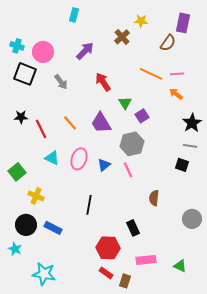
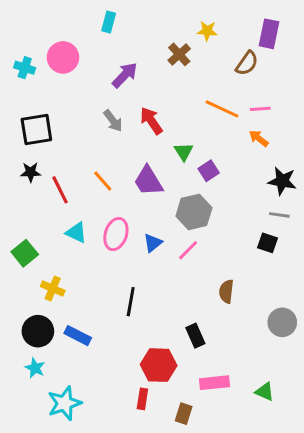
pink circle: (43, 52) -> (63, 57), moved
black square: (25, 74) -> (36, 130), moved, turned -30
gray arrow: (61, 82) -> (113, 121), moved
black star: (192, 123) -> (282, 181), turned -30
pink line: (128, 170) -> (188, 250), turned 70
cyan star: (15, 249) -> (35, 368), moved
red rectangle: (106, 273) -> (142, 399), moved, turned 64
cyan star: (44, 274) -> (64, 403), turned -30

